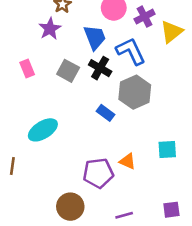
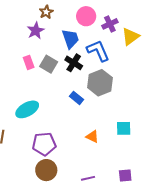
pink rectangle: (27, 69) -> (29, 62), moved
purple pentagon: (98, 173) -> (44, 144), moved

